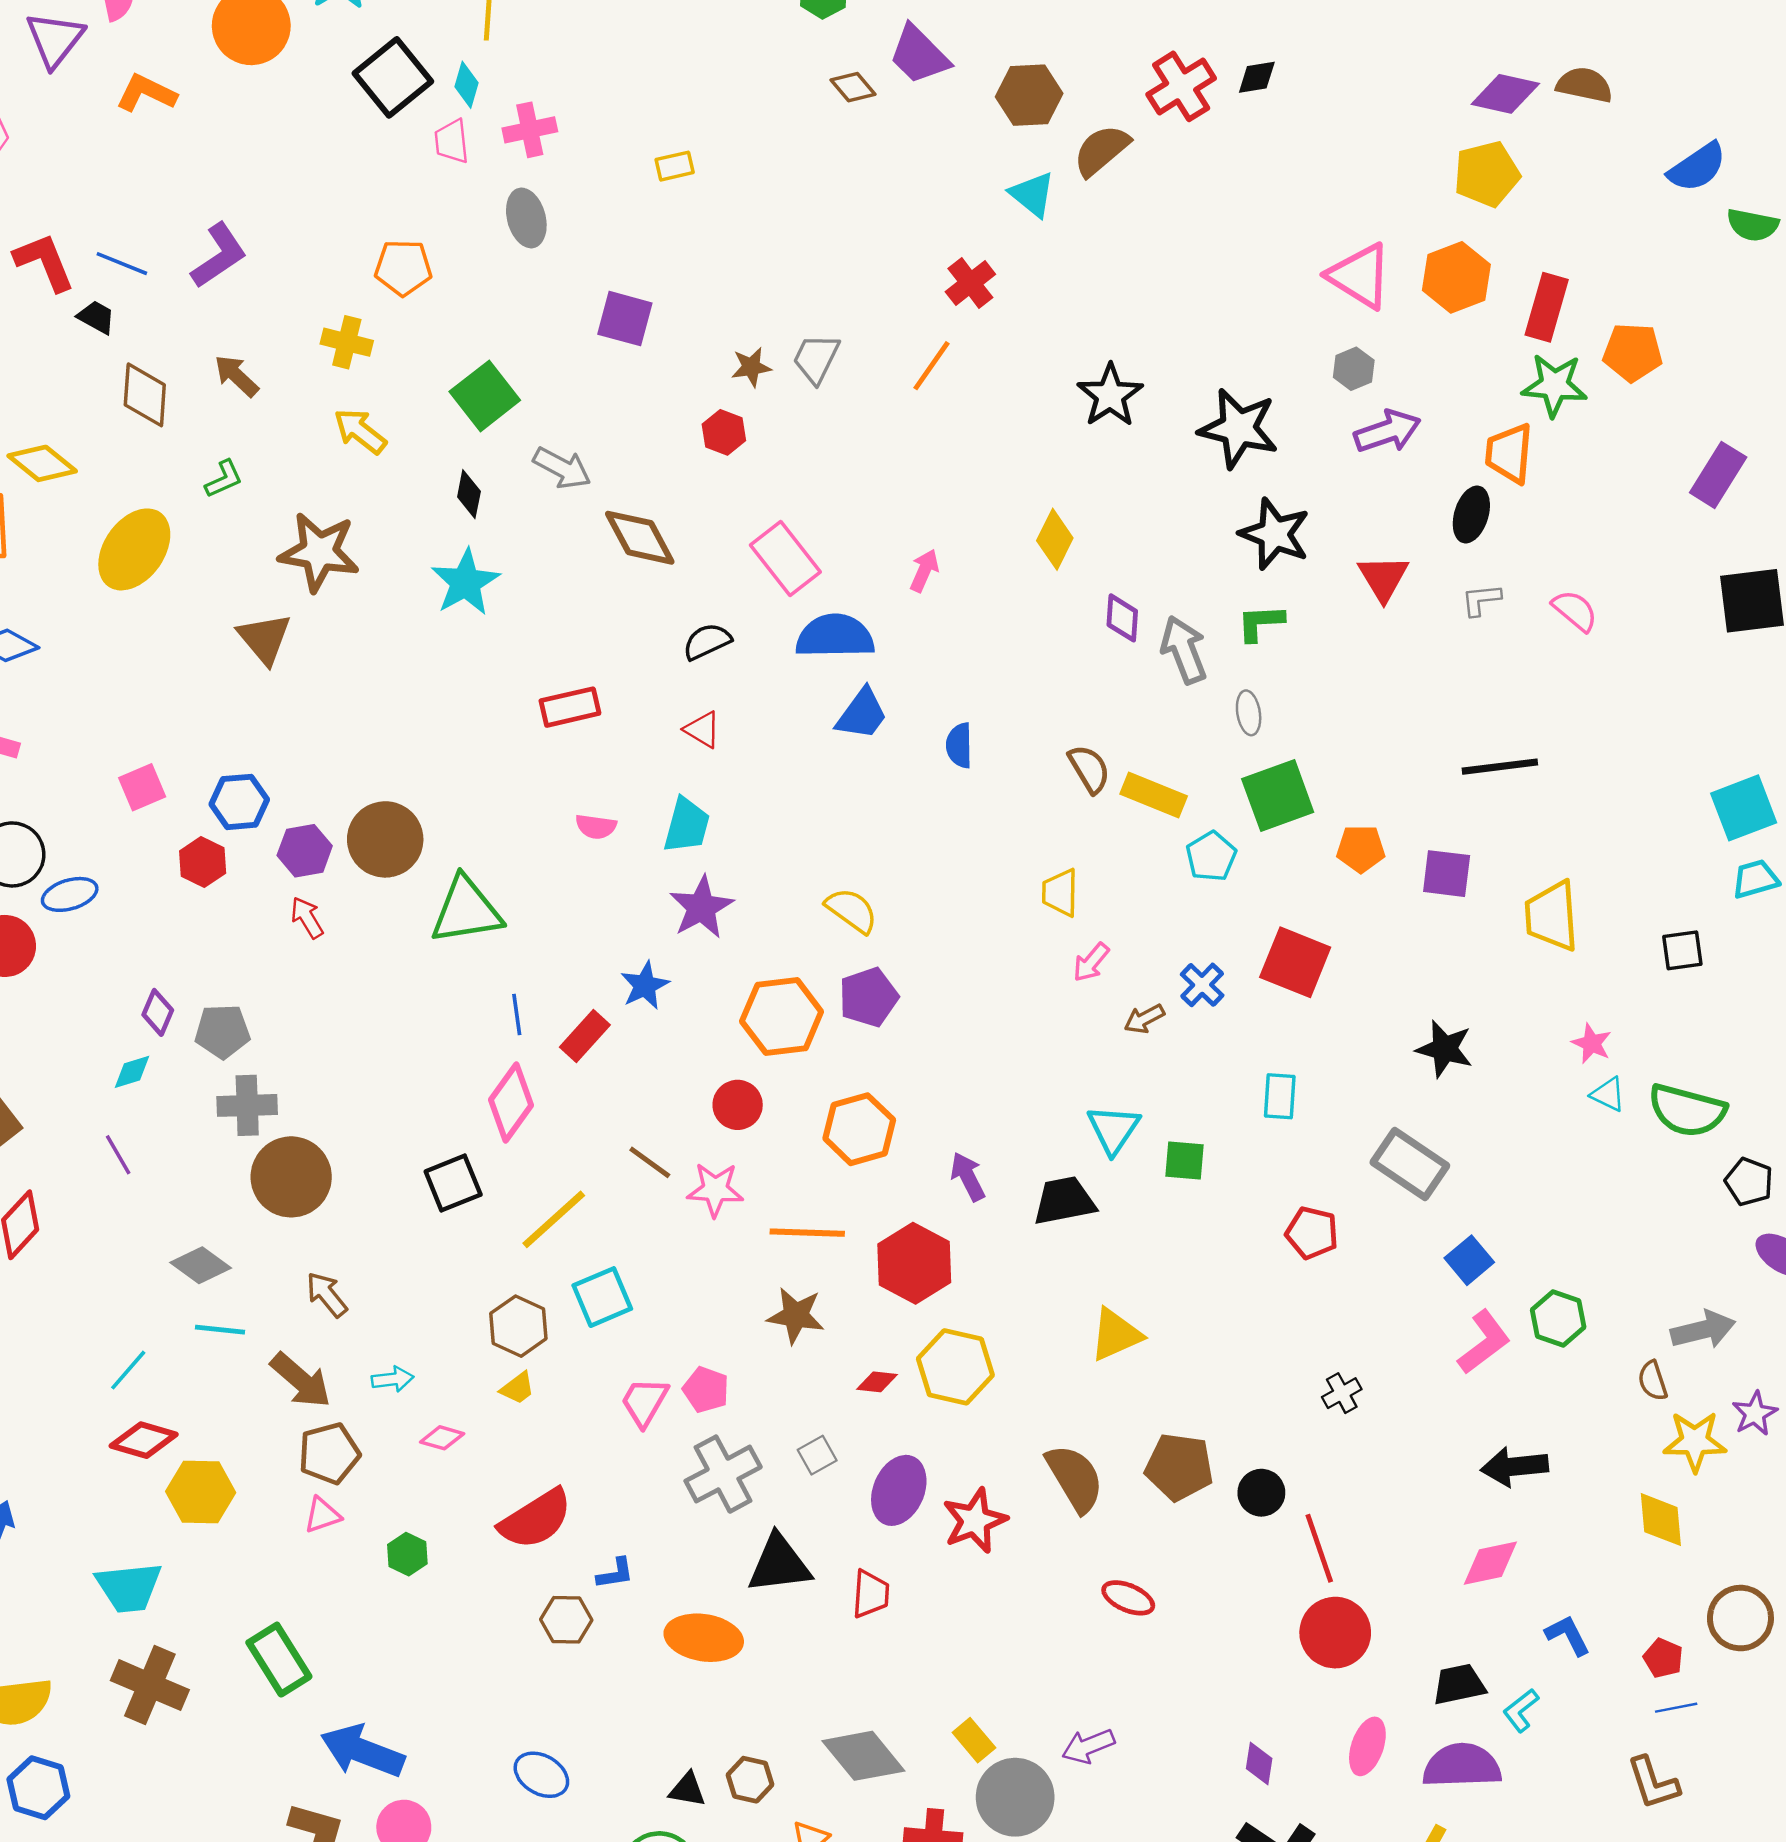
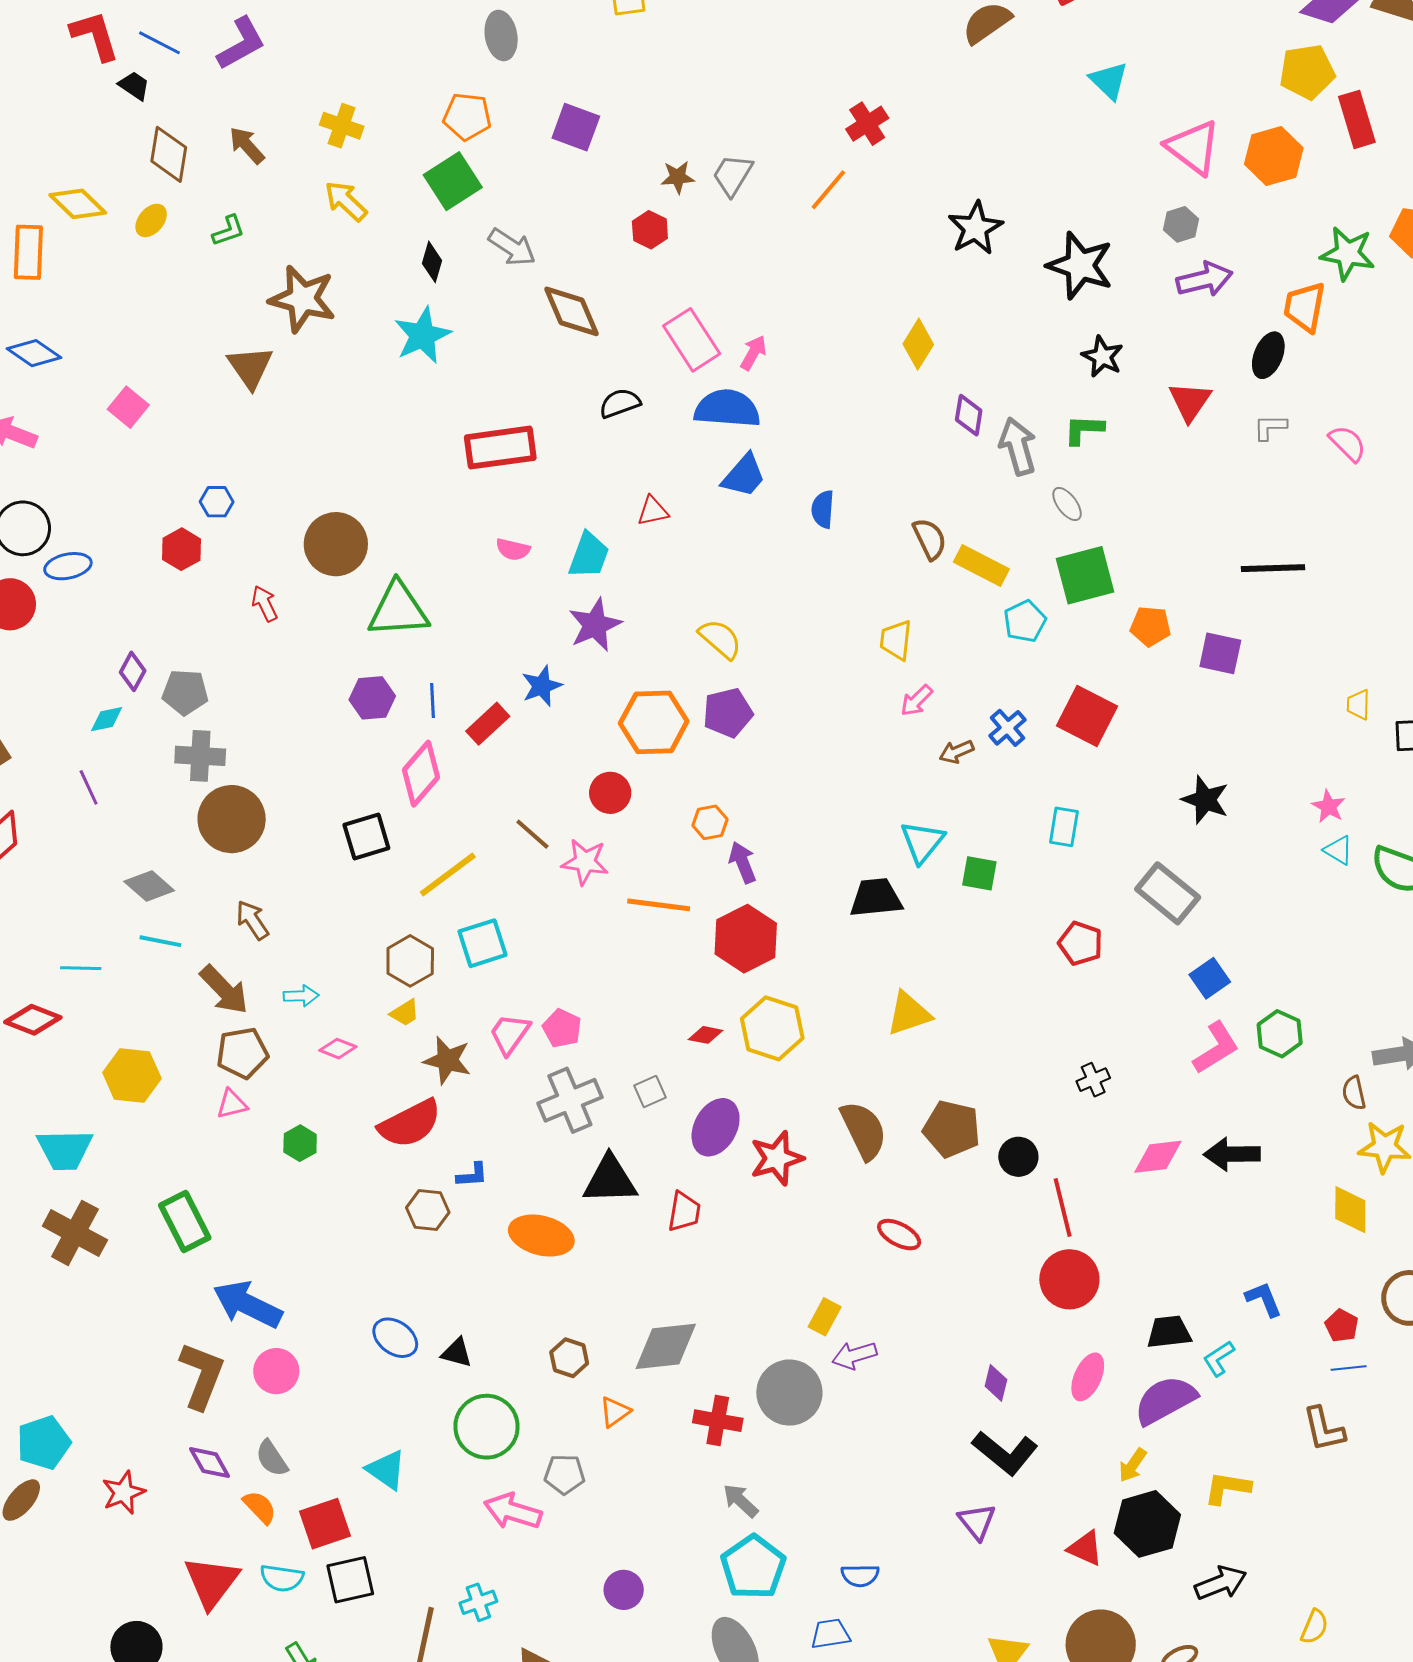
cyan triangle: (1032, 194) -> (1109, 81), moved
orange pentagon: (403, 268) -> (467, 116), moved
red rectangle: (1547, 307) -> (1357, 119), moved, turned -38
black star: (1275, 534) -> (1102, 357), size x0.7
yellow ellipse: (134, 549) -> (151, 220), moved, size x0.5
pink arrow: (924, 571) -> (753, 353), moved
red rectangle: (570, 707) -> (500, 448), size x1.4
gray ellipse: (1249, 713) -> (1067, 504), turned -33
red triangle: (702, 730) -> (653, 511), moved, turned -48
pink square: (142, 787) -> (128, 407), moved, turned -33
blue hexagon: (239, 802) -> (217, 502), size x0.7
purple hexagon: (305, 851) -> (372, 698), moved
yellow trapezoid: (1552, 916) -> (1358, 705), moved, size x0.5
orange hexagon: (859, 1129) -> (710, 822), size x0.6
purple arrow: (968, 1177) -> (743, 862), moved
brown star: (796, 1316) -> (447, 1060), moved
cyan line: (128, 1370) -> (81, 968), turned 45
red diamond: (144, 1440) -> (33, 1020), moved
pink diamond: (1490, 1563) -> (1158, 1157), moved
yellow rectangle: (974, 1740) -> (825, 1317), moved, turned 63
gray diamond: (863, 1756) -> (666, 1346), turned -62
purple semicircle: (1462, 1766) -> (1165, 1400), turned -32
black triangle: (687, 1790) -> (457, 1353), moved

